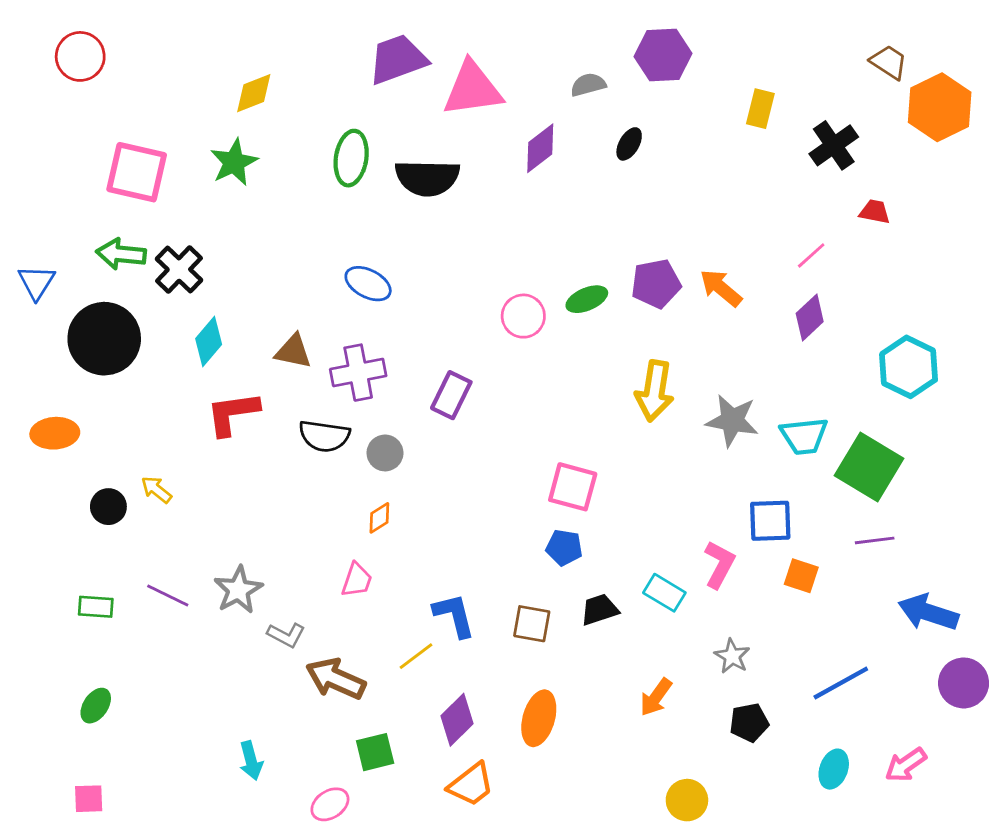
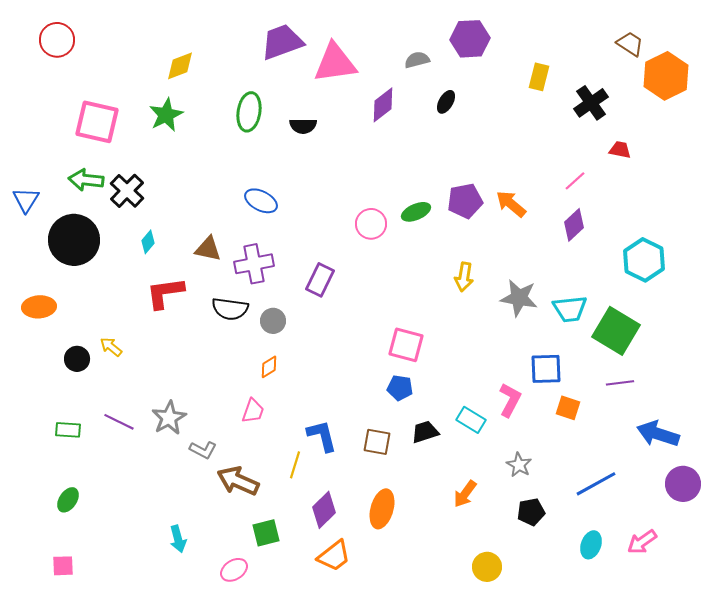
black semicircle: (427, 178) -> (303, 126), size x0.6
cyan diamond: (209, 341) -> (148, 242), size x0.7
yellow arrow: (655, 391) -> (464, 277), size x0.7
yellow line: (416, 656) -> (295, 465), turned -36

